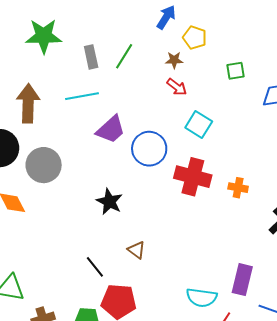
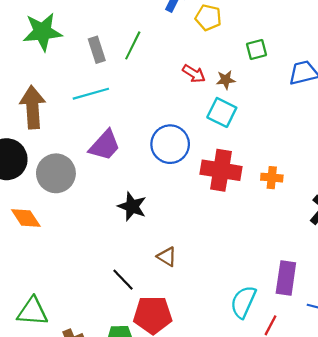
brown star: (174, 60) -> (226, 80), moved
purple trapezoid: (111, 130) -> (105, 145), moved
cyan semicircle: (202, 298) -> (243, 302), turned 112

